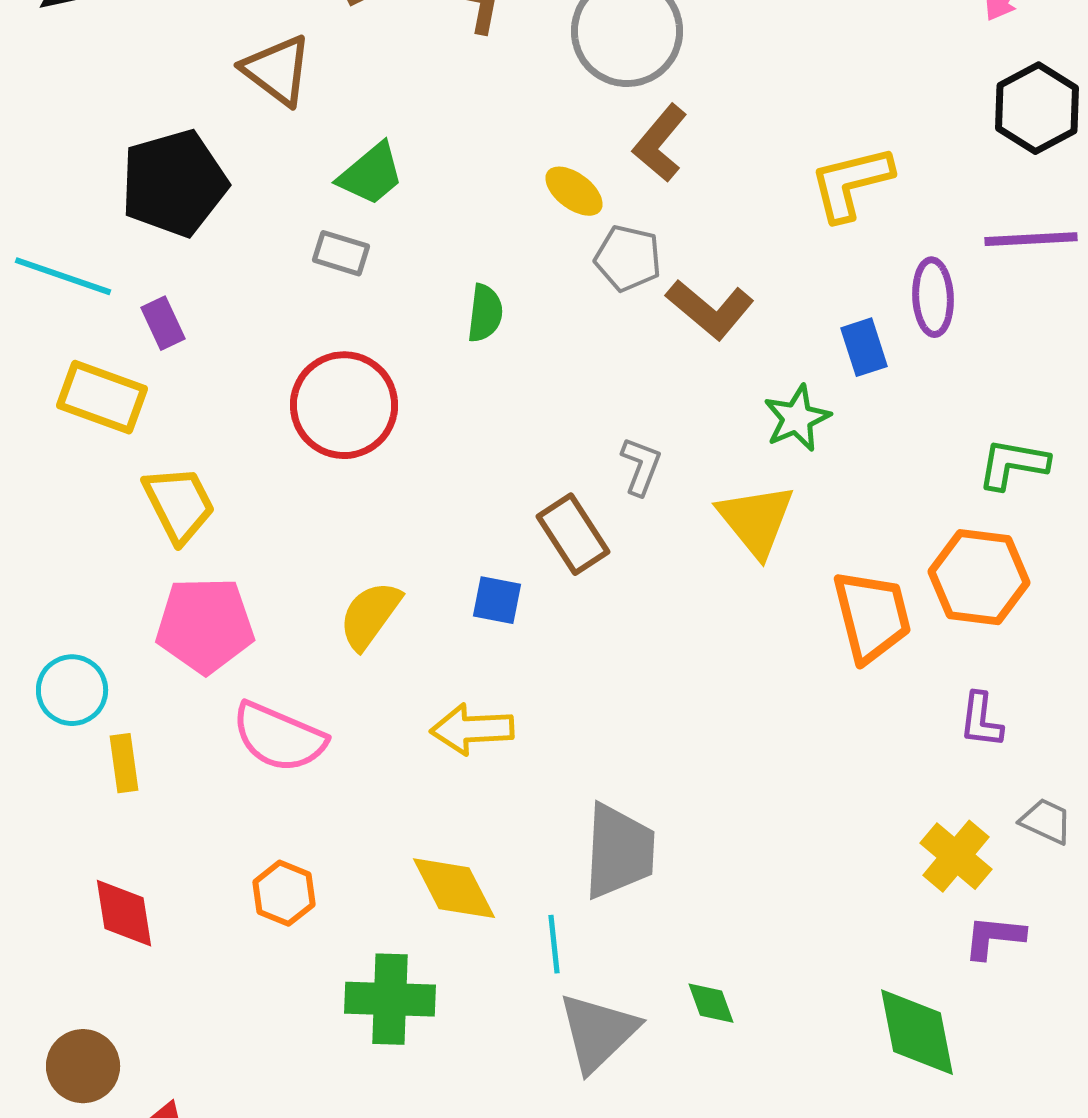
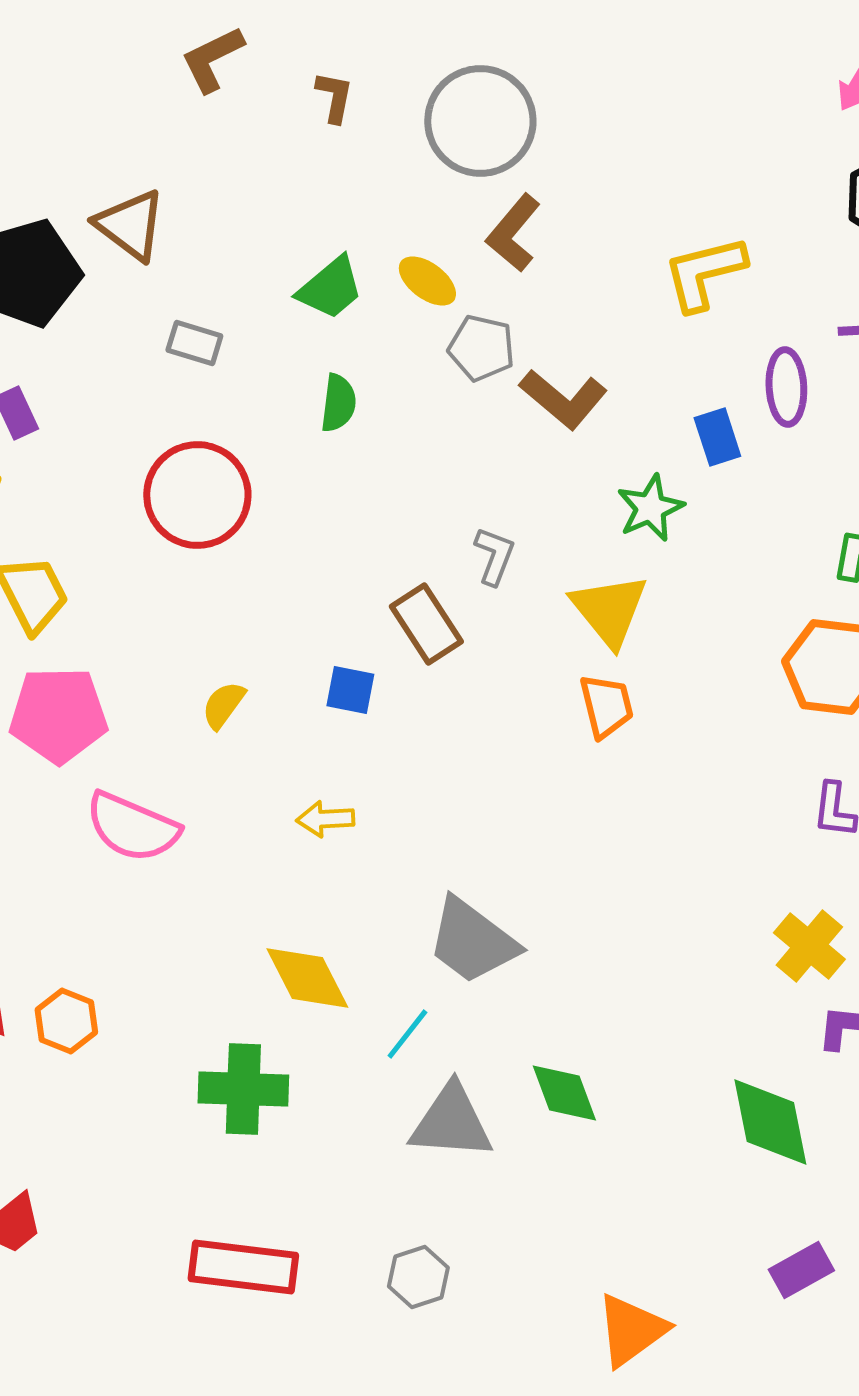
brown triangle: (277, 70) -> (130, 225), moved
green trapezoid: (371, 174) -> (330, 288), moved
yellow semicircle: (370, 615) -> (223, 705), size x0.7
orange trapezoid: (872, 616) -> (606, 706), moved, size x0.7
yellow arrow: (472, 729) -> (325, 819), size x0.7
gray trapezoid: (619, 851) -> (472, 941), turned 124
orange hexagon: (284, 893) -> (66, 1021), moved
cyan line: (554, 944) -> (407, 1034), turned 44
green diamond: (711, 1003) -> (564, 1093), size x1.4
gray triangle: (598, 1032) -> (451, 1122), turned 48

